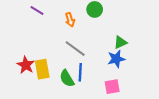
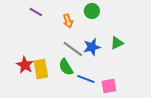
blue star: (116, 59) -> (92, 47), moved
blue line: (80, 72) -> (86, 79), moved, turned -72
green semicircle: (67, 78) -> (66, 67), moved

